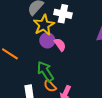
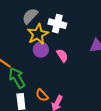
pink semicircle: (60, 45) -> (62, 55), moved
green arrow: (45, 71) -> (17, 78), moved

